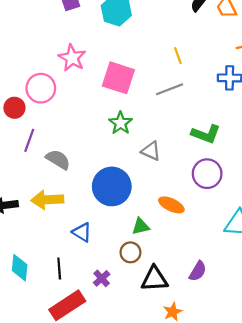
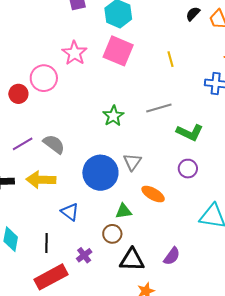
pink square: (118, 78) -> (118, 51), moved
gray line: (170, 89) -> (159, 108), moved
purple line: (29, 140) -> (23, 144), moved, turned 35
gray triangle: (151, 151) -> (132, 162), moved, turned 36
purple circle: (207, 174) -> (188, 169), size x0.7

